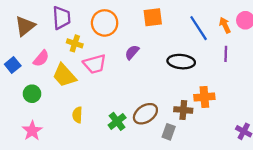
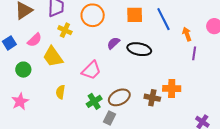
orange arrow: (225, 25) -> (187, 34), moved
blue line: (199, 28) -> (163, 19), moved
black ellipse: (181, 62) -> (139, 49), moved
pink trapezoid: (95, 64) -> (91, 70), moved, turned -35
gray rectangle: (169, 132) -> (109, 118), moved

